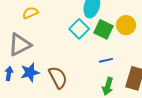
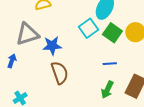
blue star: (30, 72) -> (52, 46), moved

